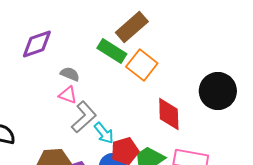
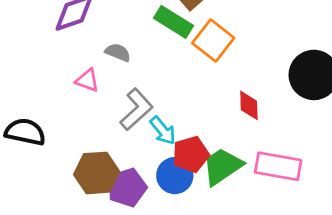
pink triangle: (68, 95) -> (87, 80), moved
red diamond: (169, 114) -> (249, 105), size x0.7

